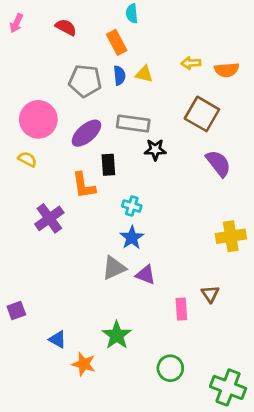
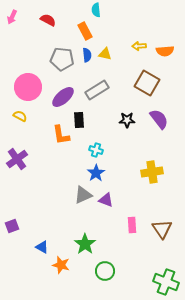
gray rectangle: (133, 124) -> (97, 90), turned -40
black star: (155, 150) -> (127, 120), moved
purple cross: (49, 218) -> (17, 159), moved
yellow cross: (231, 236) -> (152, 172), moved
brown triangle: (210, 294) -> (162, 229), moved, size x1.5
green circle: (170, 368) -> (105, 271), moved

